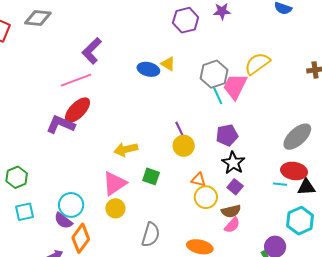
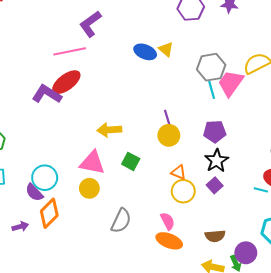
pink triangle: (114, 183) -> (92, 163), turned 36
brown semicircle: (231, 211) -> (215, 236), moved
pink semicircle: (232, 225) -> (168, 221), moved, turned -78

